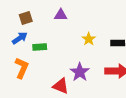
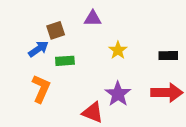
brown square: (26, 18) -> (56, 30), moved
yellow star: (89, 39) -> (118, 50), moved

